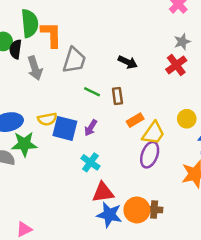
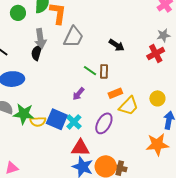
black semicircle: (16, 49) -> (37, 53), moved
green line: (92, 92) -> (90, 71), moved
yellow semicircle: (47, 119) -> (38, 122), moved
blue square: (65, 128) -> (57, 119), moved
green star: (24, 144) -> (24, 114), moved
purple ellipse: (150, 155) -> (104, 123), moved

